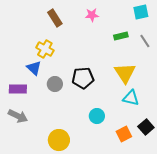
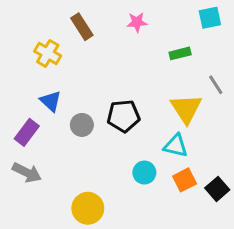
gray line: (145, 41) -> (216, 85), moved
yellow cross: (45, 49) -> (48, 53), moved
purple rectangle: (18, 89) -> (27, 132), turned -54
cyan triangle: (131, 98) -> (176, 146), moved
orange square: (124, 134) -> (185, 180), moved

